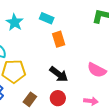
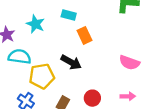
black arrow: (59, 74) -> (71, 62), moved

